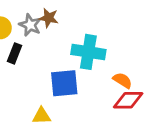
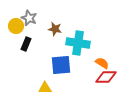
brown star: (49, 18) -> (55, 29), moved
gray star: (30, 25) -> (29, 18), moved

